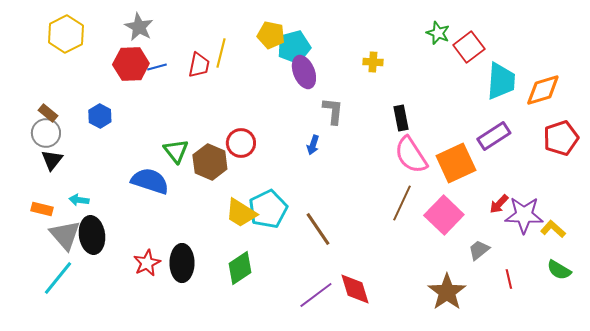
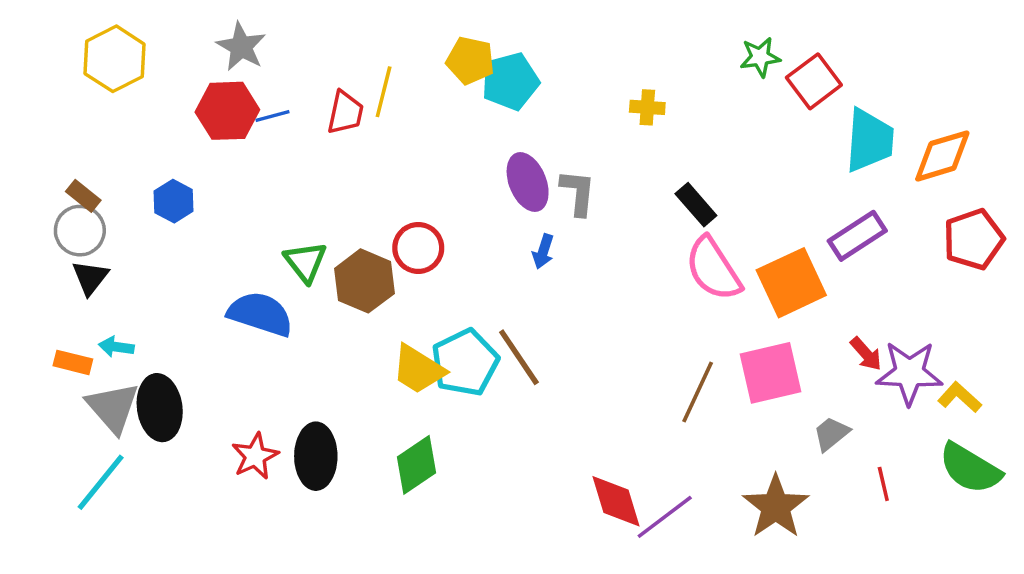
green star: (438, 33) -> (760, 57), turned -30
purple ellipse: (304, 72) -> (528, 182), moved
black rectangle: (401, 118) -> (696, 205), turned -30
cyan arrow: (79, 200) -> (116, 347), moved
brown line: (402, 203) -> (698, 392), moved
red arrow: (499, 204) -> (866, 354), turned -85
pink square: (444, 215) -> (771, 373), turned 33
brown line: (318, 229) -> (519, 357), moved
green semicircle: (559, 270) -> (970, 468), size x1.5
purple line: (316, 295) -> (665, 517), moved

